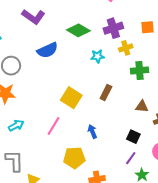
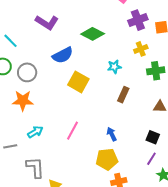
purple cross: (113, 28) -> (138, 20), moved
cyan star: (98, 56) -> (114, 67), moved
yellow square: (71, 98) -> (78, 82), moved
yellow pentagon: (74, 158) -> (107, 159), moved

